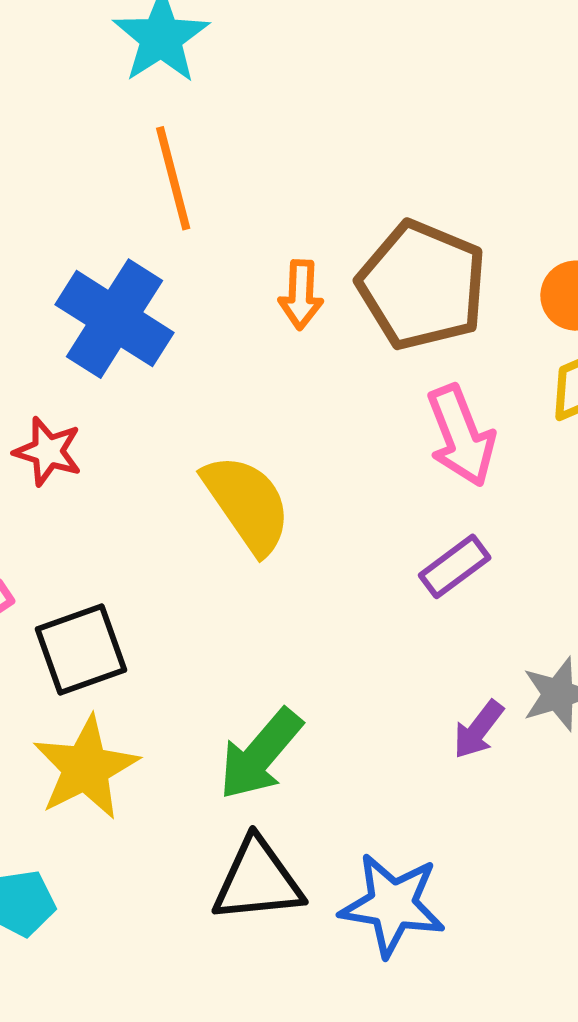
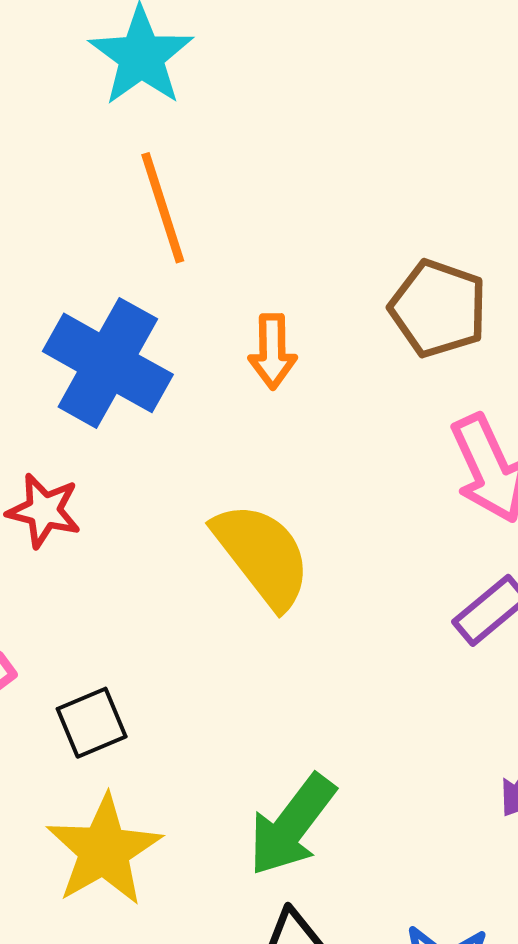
brown pentagon: (422, 285) -> (438, 308), size x0.7
orange arrow: (301, 295) -> (272, 351), moved
black square: (81, 650) -> (92, 723), size x0.7

